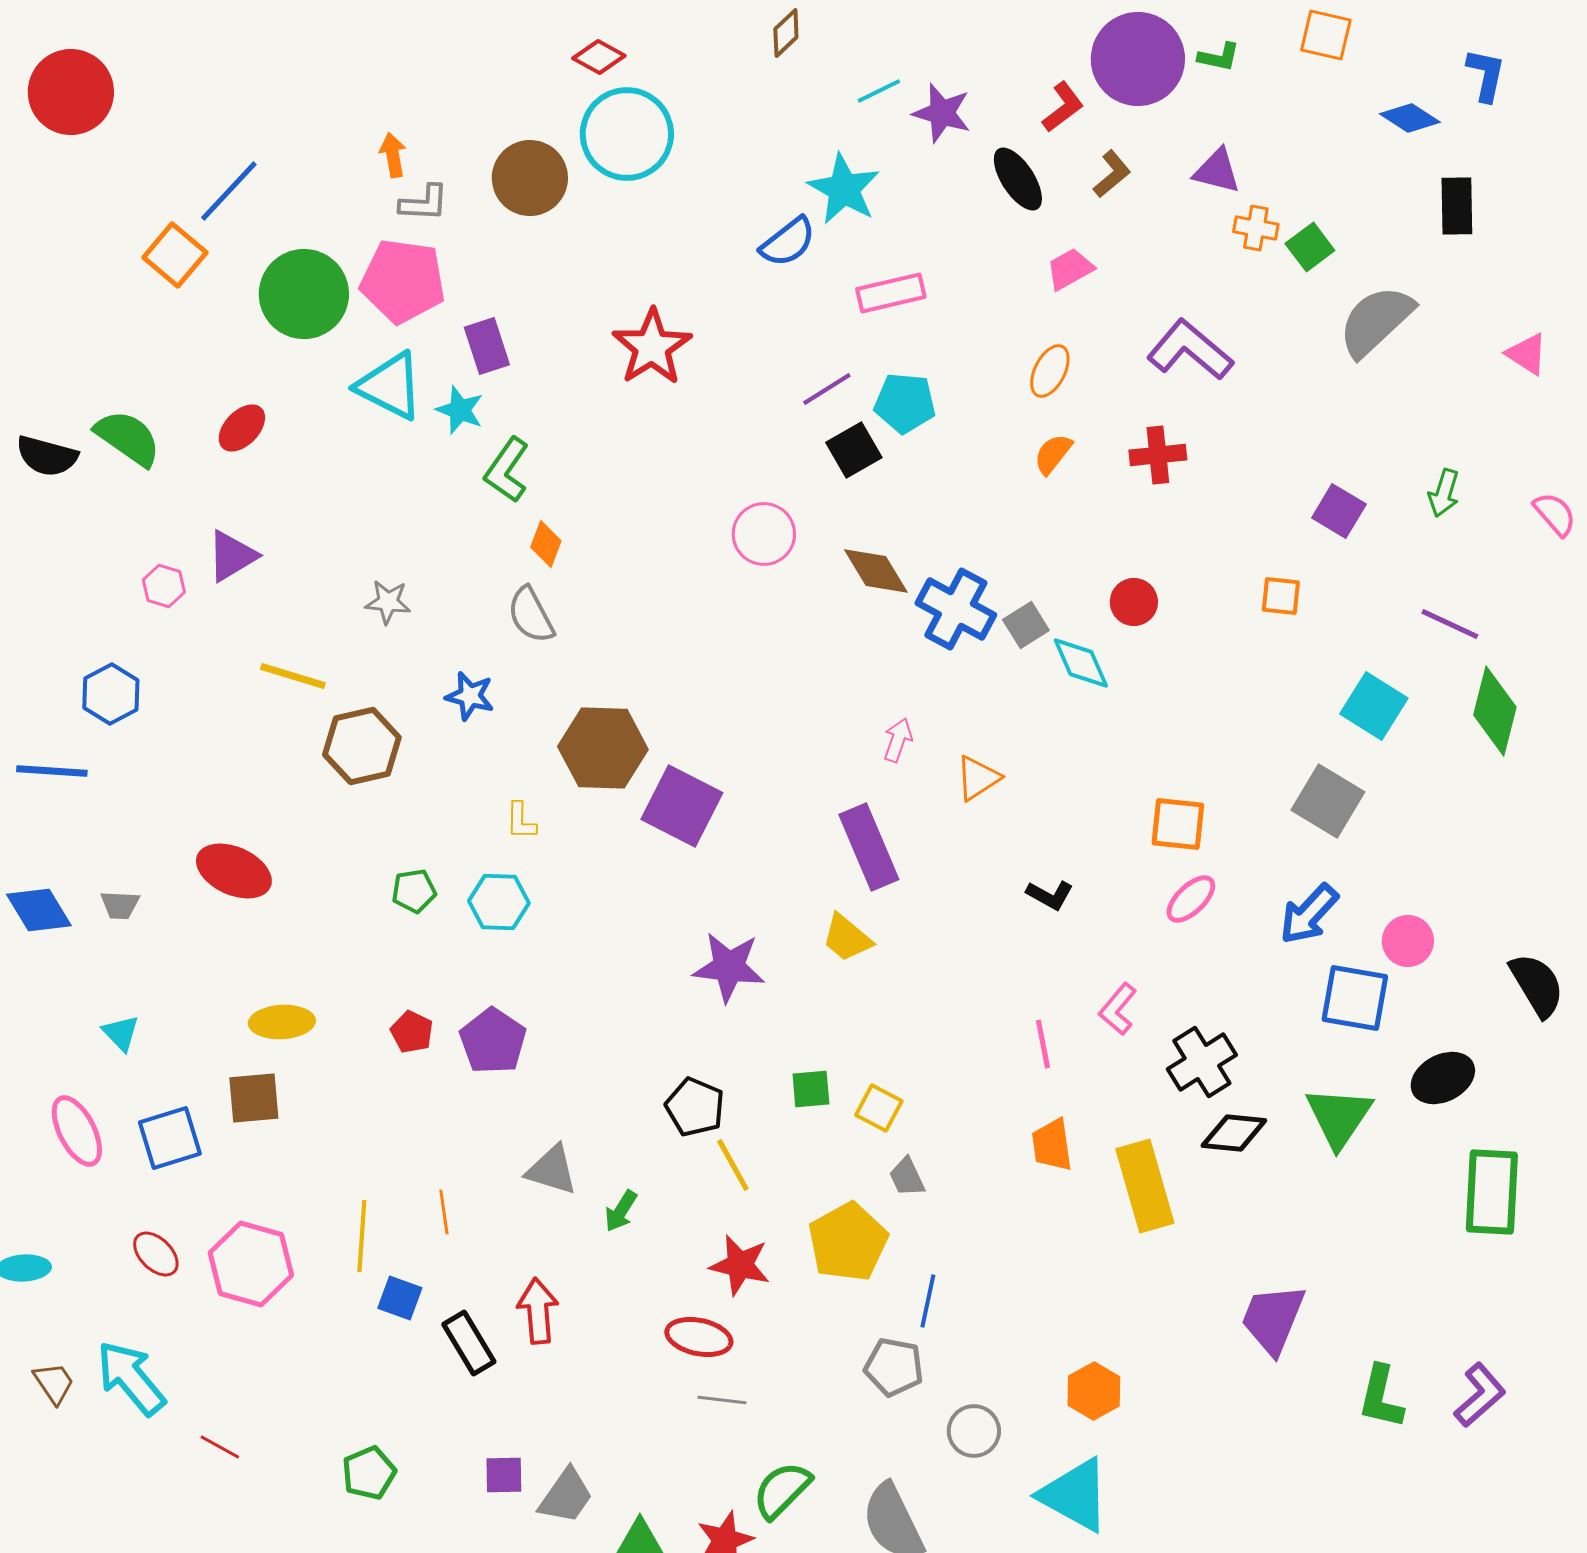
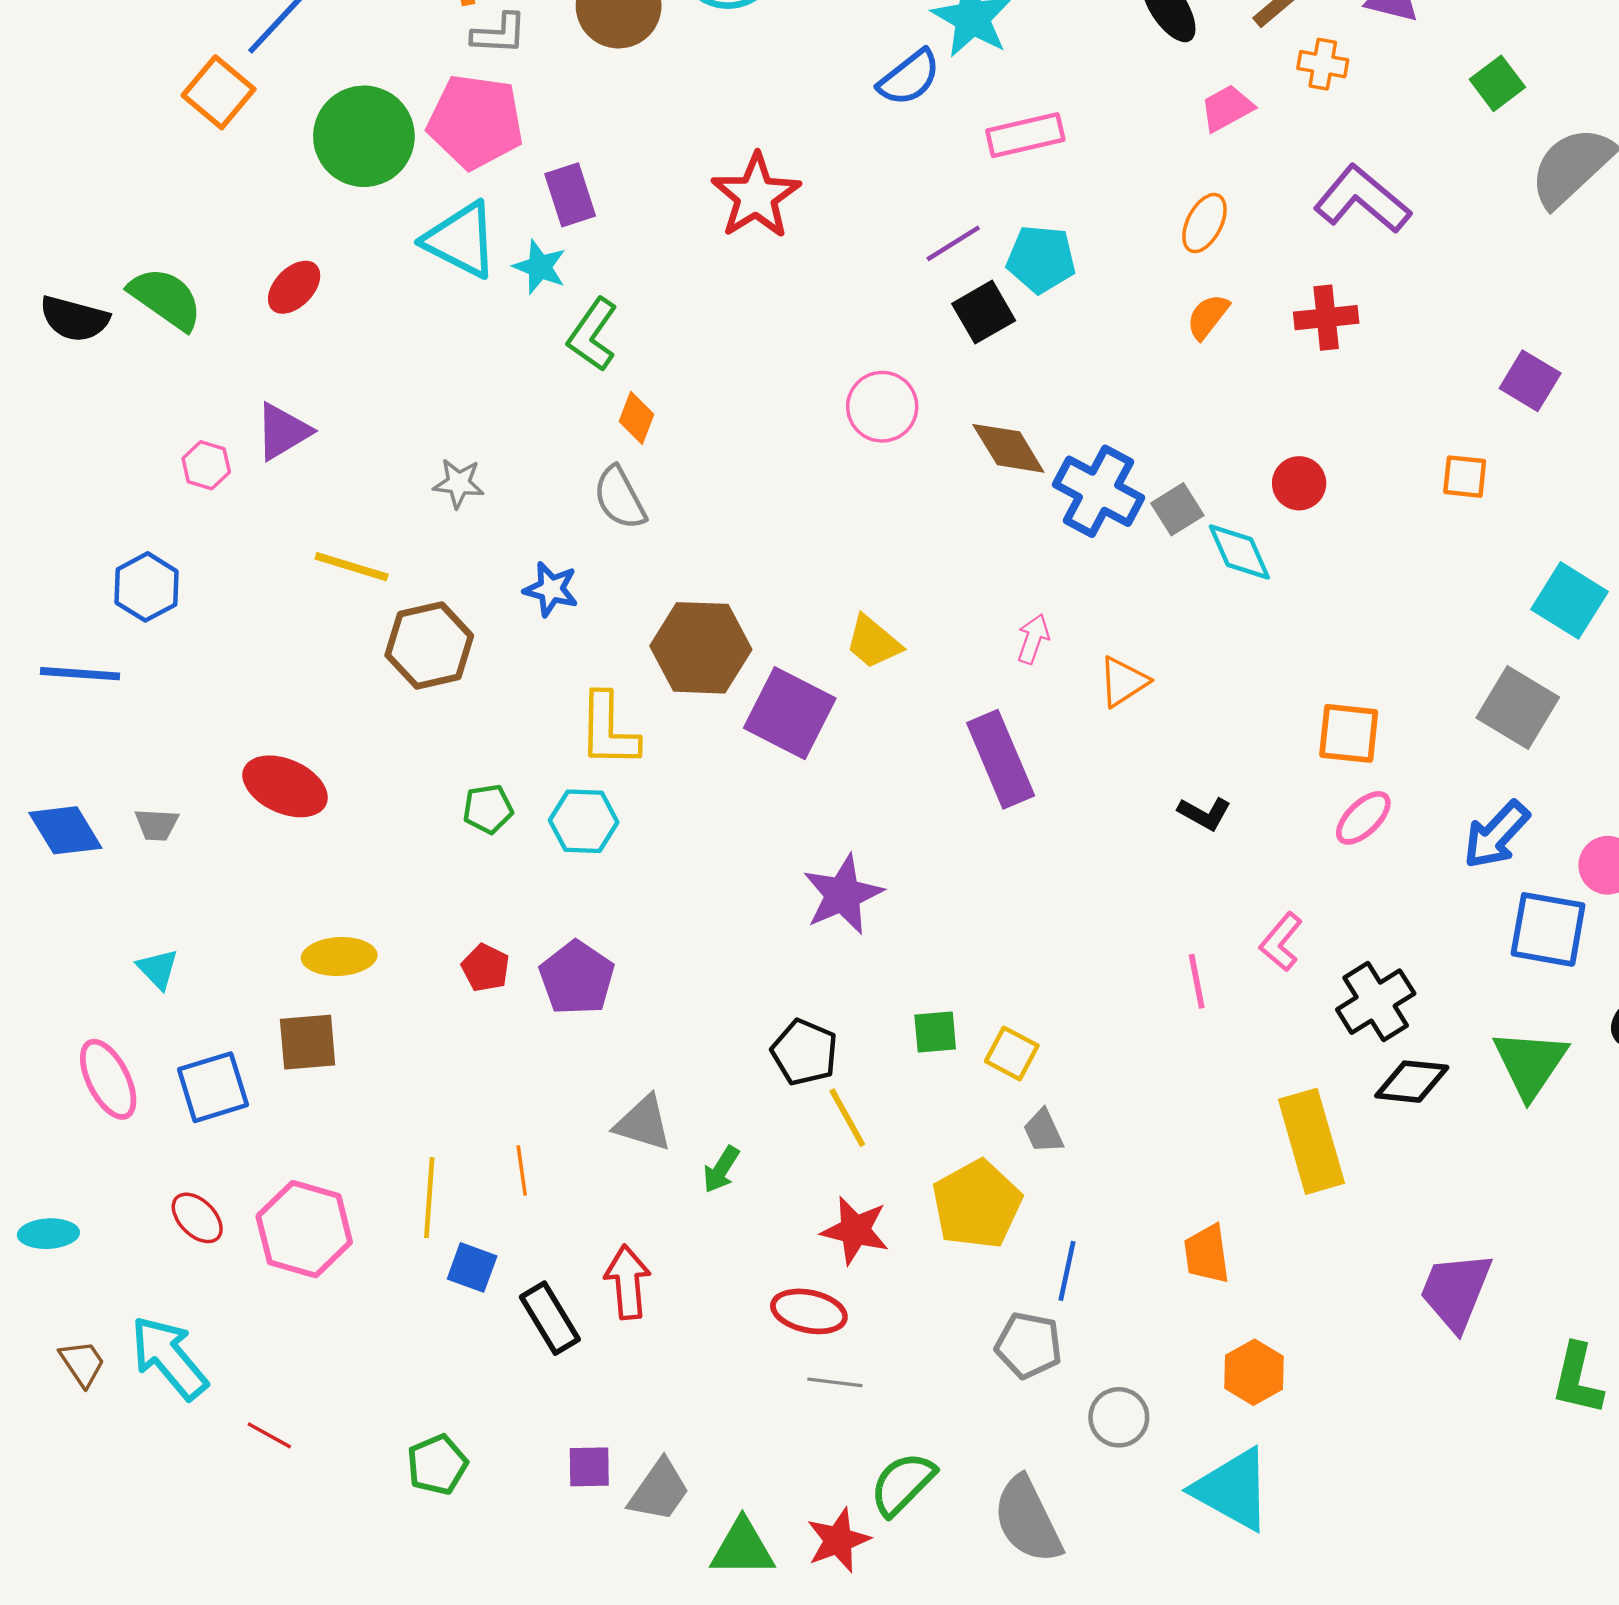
orange cross: (1256, 228) -> (1323, 64), moved
yellow L-shape: (521, 821) -> (608, 730), size x1.8
yellow trapezoid: (847, 938) -> (873, 642), moved
purple star: (729, 967) -> (843, 895), turned -30
orange trapezoid: (1052, 1145) -> (1207, 1254), moved

